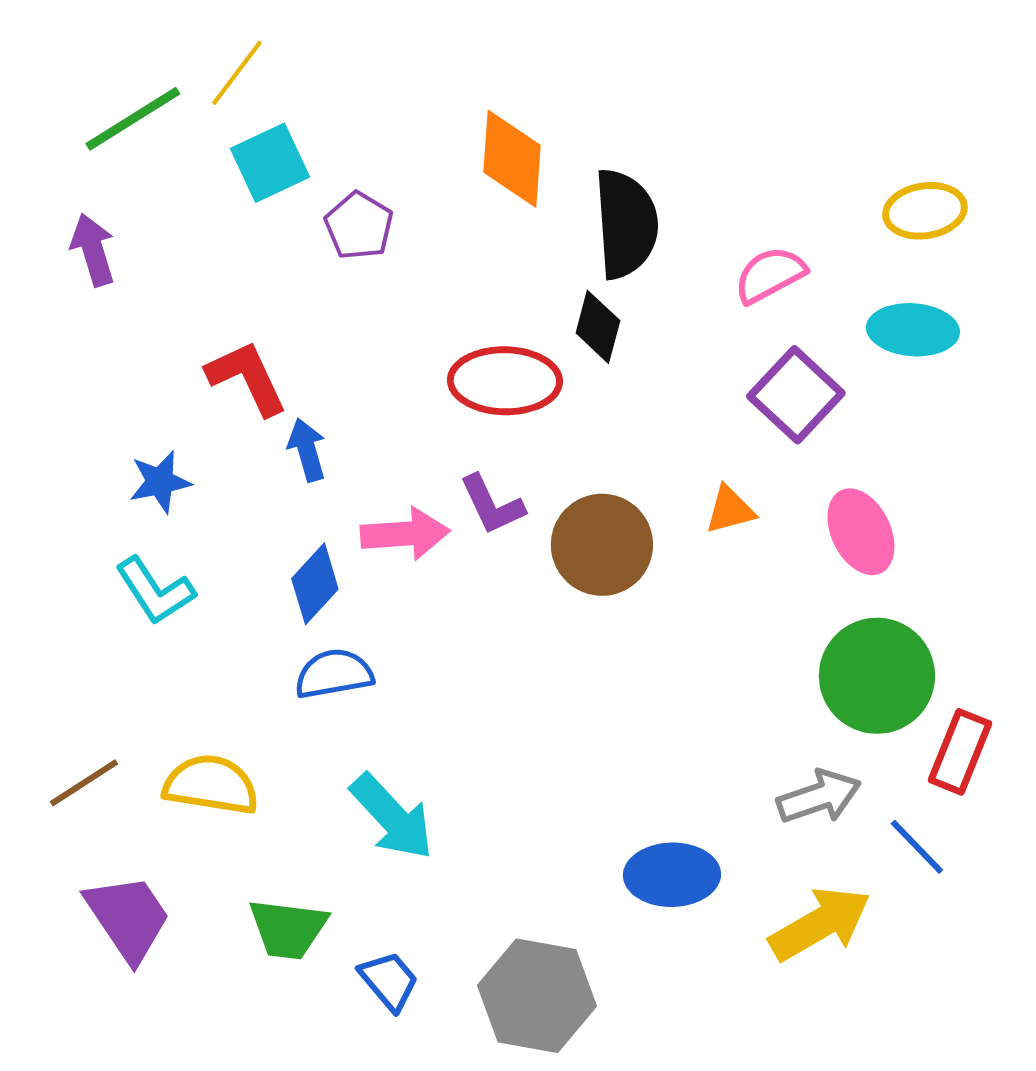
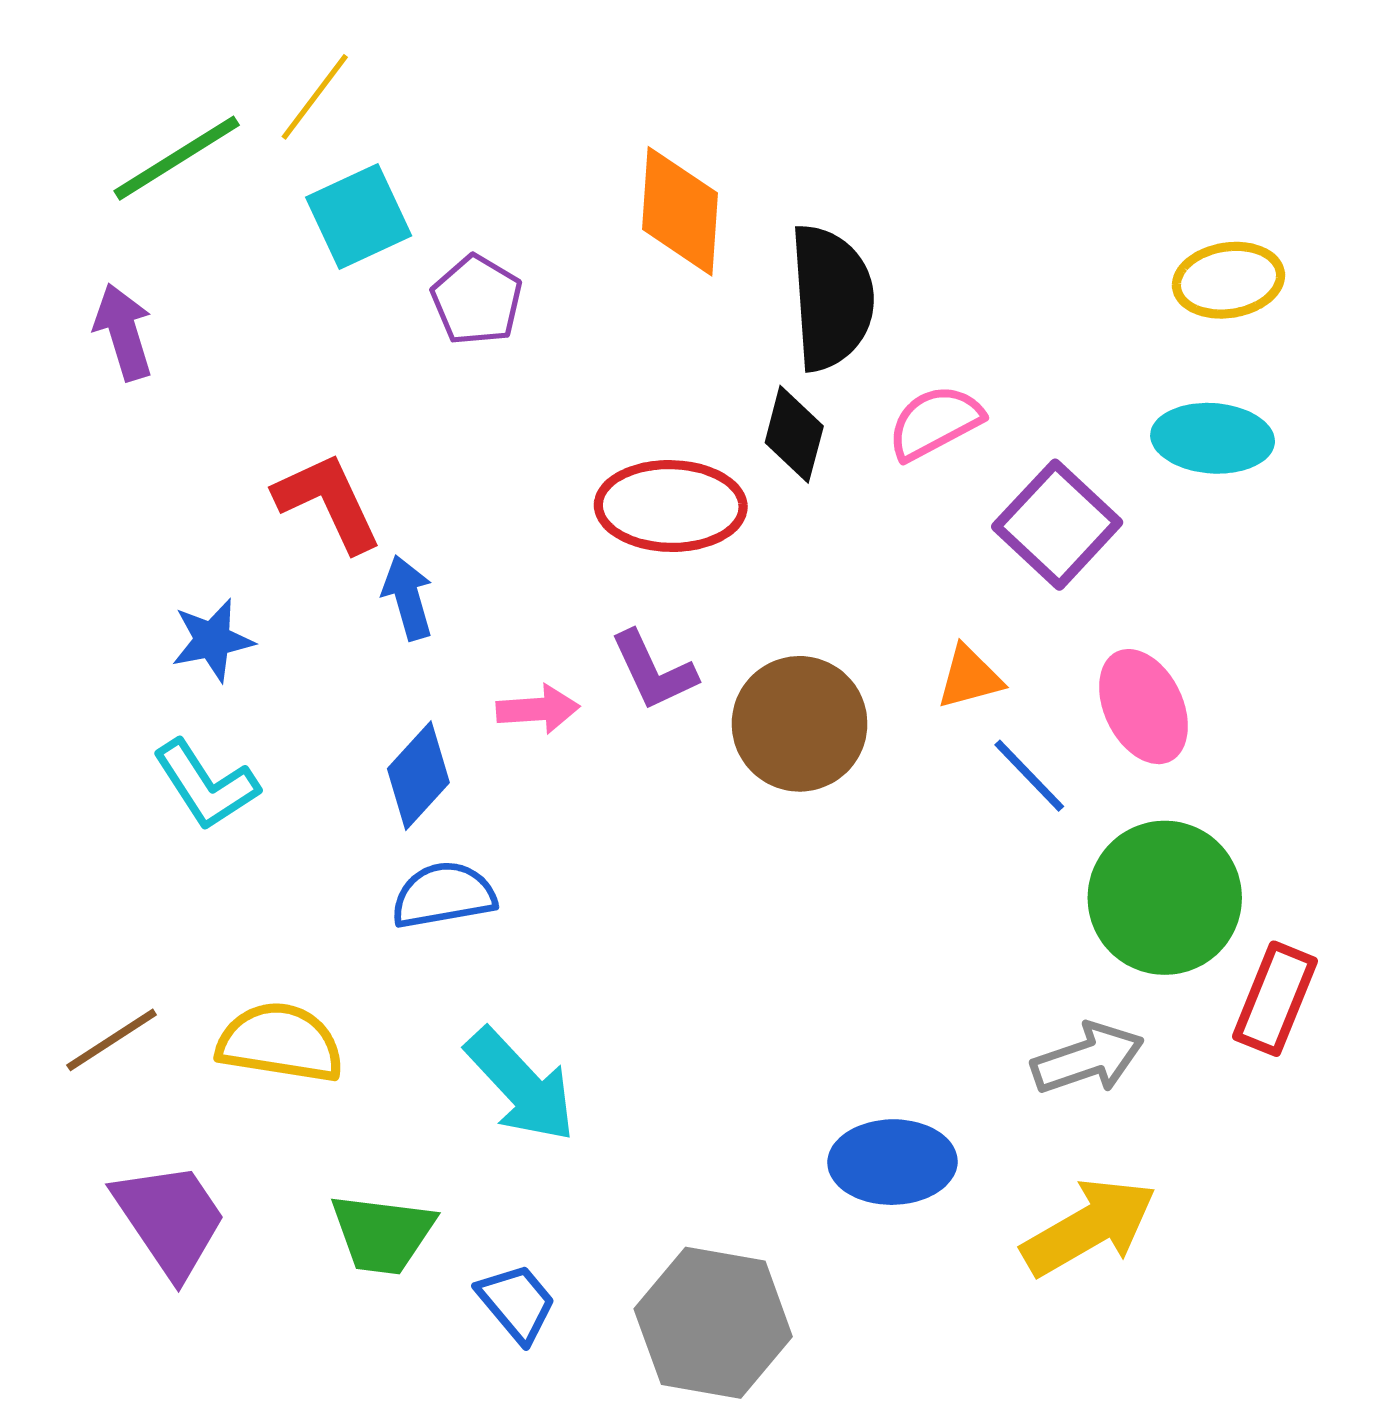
pink semicircle: (770, 275) -> (935, 422), moved
pink arrow: (405, 534) -> (538, 709), size x0.7
blue line: (917, 847) -> (1029, 776), moved

